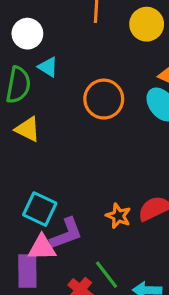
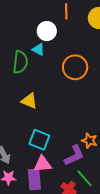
white circle: (27, 34) -> (47, 31), moved
yellow triangle: (28, 129) -> (29, 101), moved
purple L-shape: (66, 234) -> (74, 155), moved

